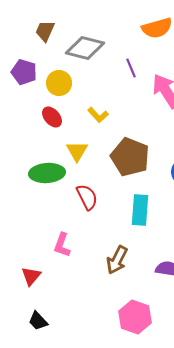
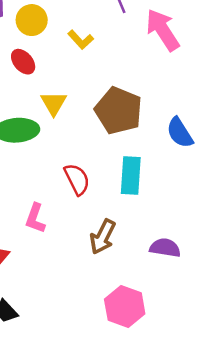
yellow L-shape: (98, 115) -> (81, 40), moved
red semicircle: (87, 197) -> (77, 179), moved

